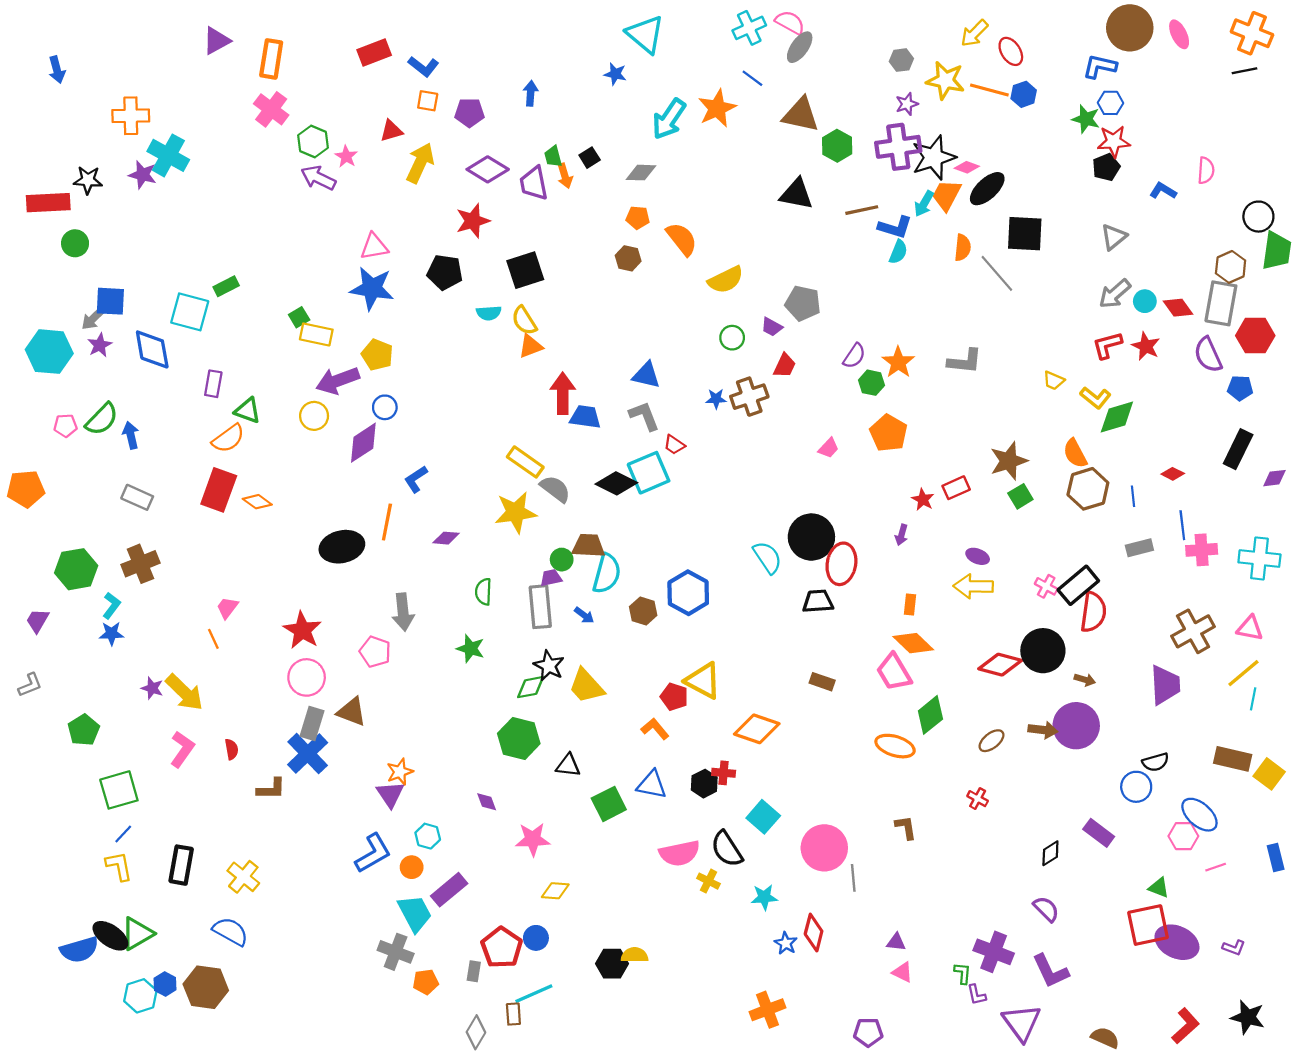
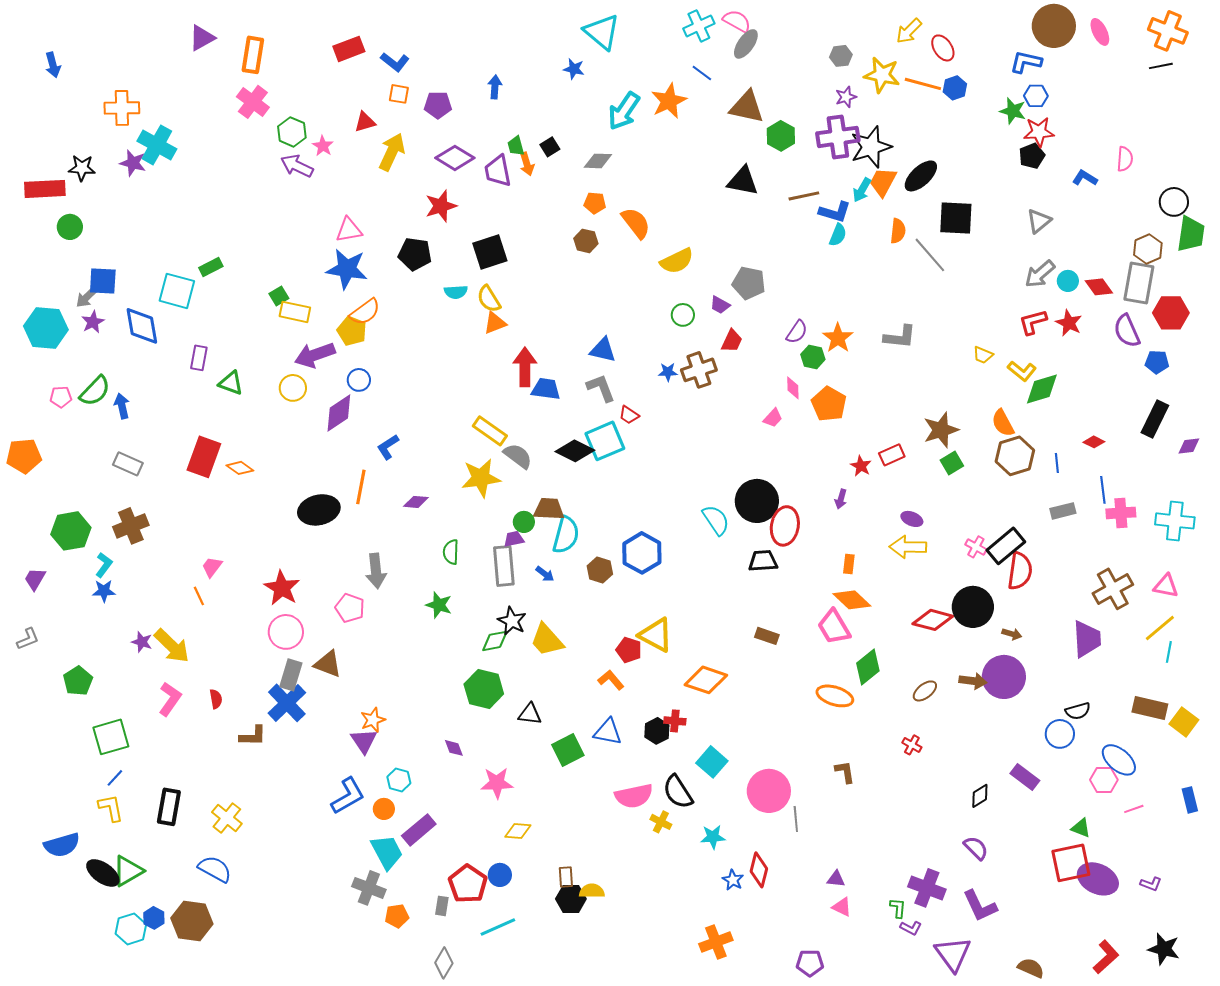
pink diamond: (967, 167) -> (793, 388), moved, turned 70
orange semicircle: (228, 438) -> (365, 312), moved
blue semicircle: (79, 950) -> (62, 845), moved
purple L-shape: (977, 995) -> (911, 928), turned -50
brown rectangle: (513, 1014) -> (566, 877), moved

